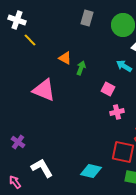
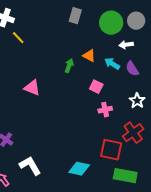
orange triangle: (65, 58) -> (89, 56), moved
pink triangle: (44, 90) -> (32, 88), size x0.7

